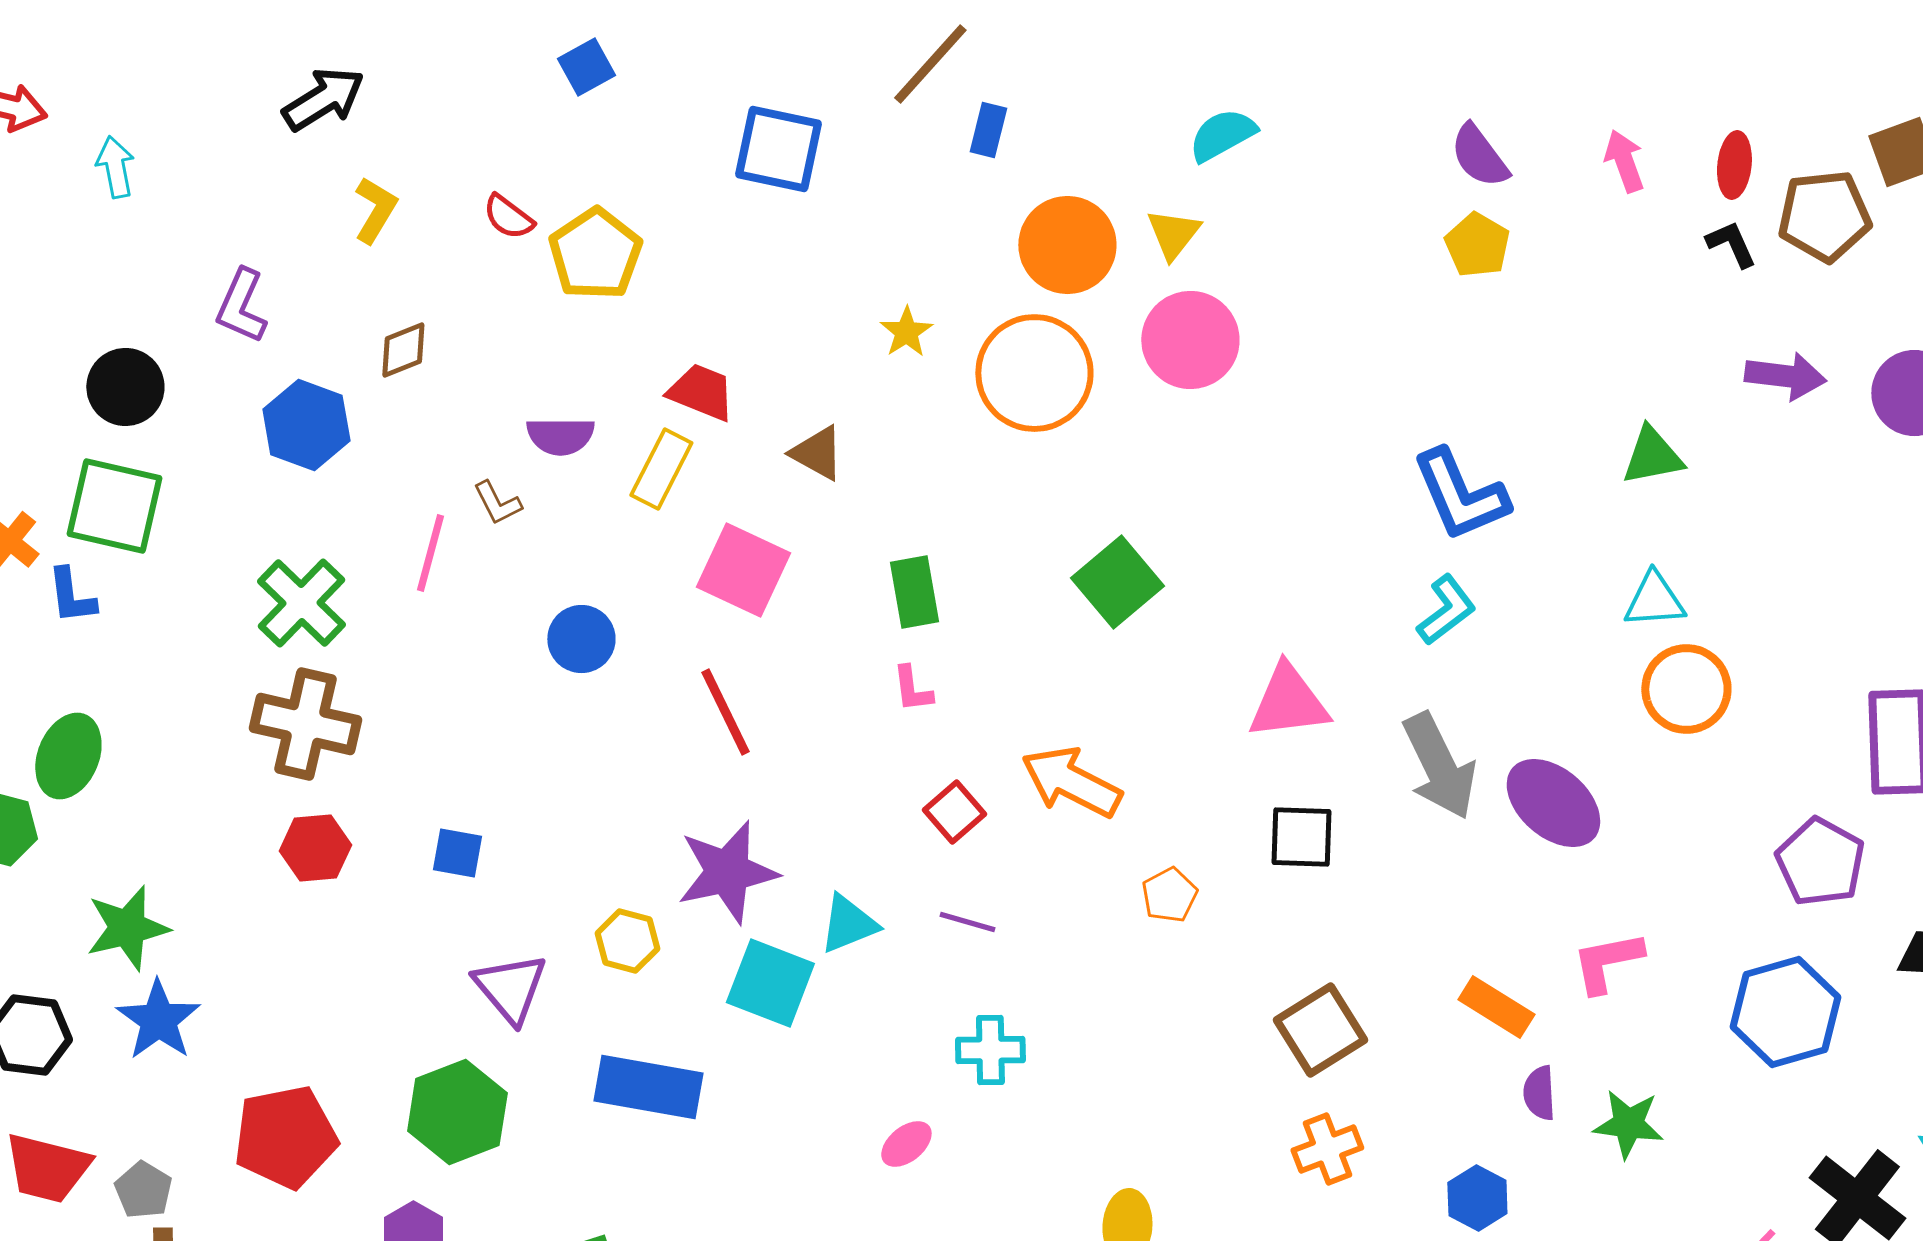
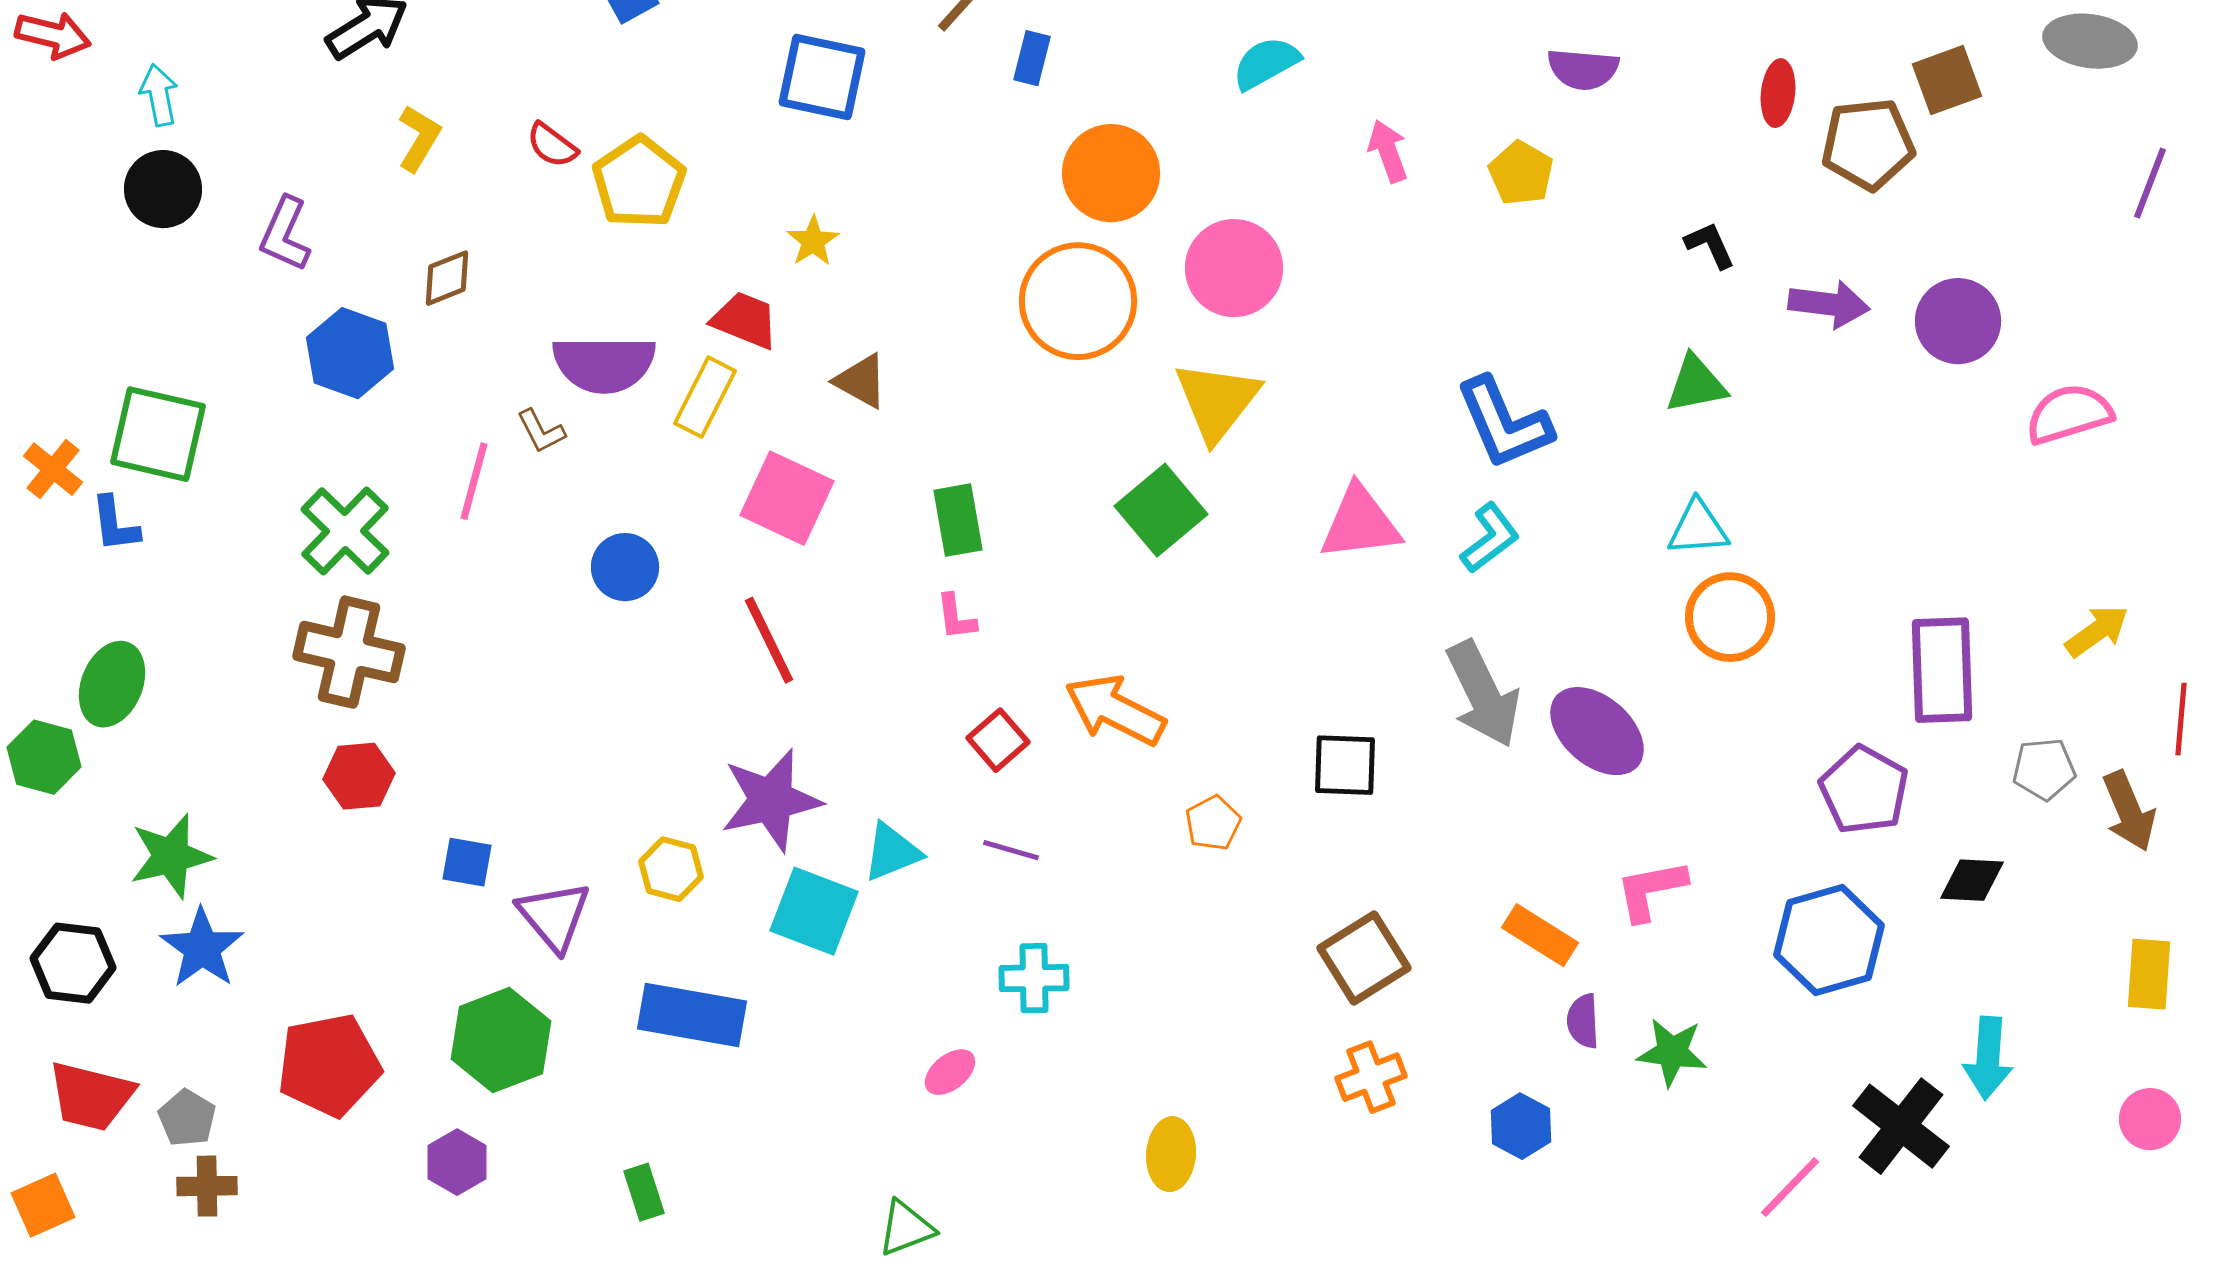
purple semicircle: (1479, 156) -> (1583, 69), moved, turned -48
pink arrow: (1624, 161) -> (1388, 151), moved
yellow triangle: (1173, 234) -> (1217, 401), moved, size x1.6
black L-shape: (1731, 244) -> (1710, 245), moved
yellow star: (906, 332) -> (813, 241), moved
black circle: (125, 387) -> (163, 189), moved
purple semicircle: (560, 436) -> (604, 364), size x1.5
pink triangle: (1288, 702) -> (1360, 523), moved
blue square: (457, 853) -> (467, 862), moved

